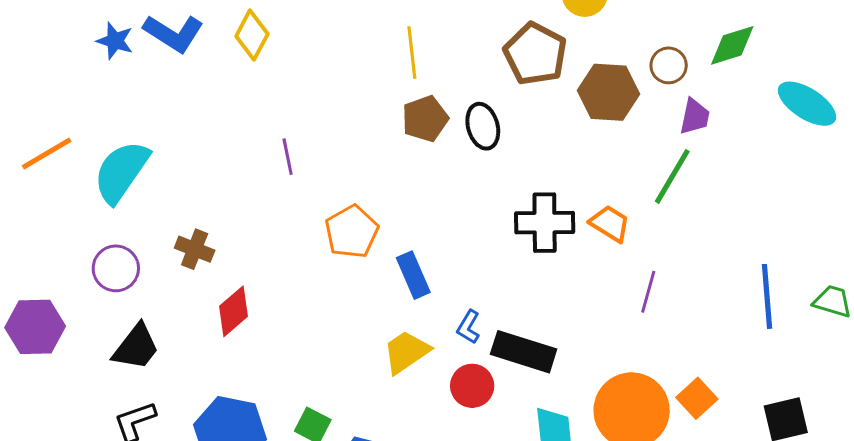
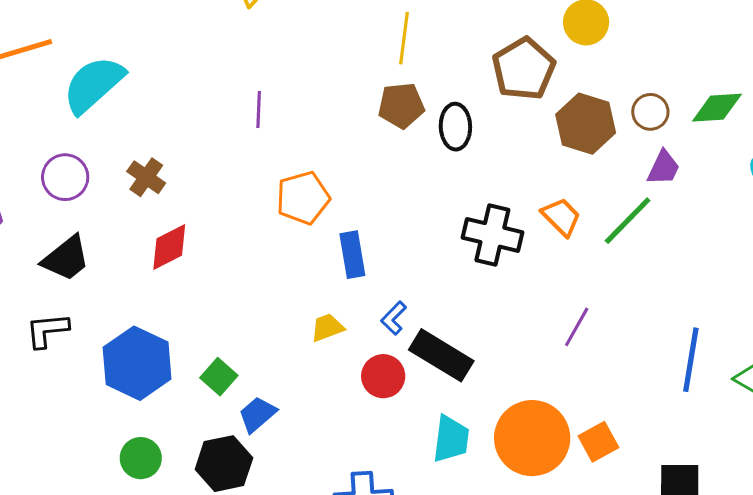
orange trapezoid: (610, 224) -> (561, 217), moved
yellow trapezoid: (406, 352) -> (327, 328), size x0.7

